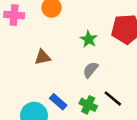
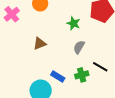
pink cross: (14, 15) -> (12, 14), turned -35
green cross: (88, 105) -> (82, 75), turned -32

